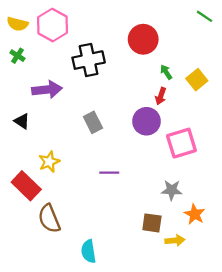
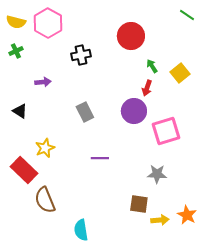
green cross: (17, 56) -> (16, 51), turned 32
black cross: (89, 60) -> (81, 55), size x0.7
purple arrow: (47, 90) -> (43, 82), size x0.6
orange star: (195, 214) -> (187, 215), moved

